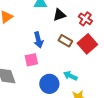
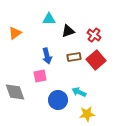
brown rectangle: (65, 41) -> (74, 57), turned -40

